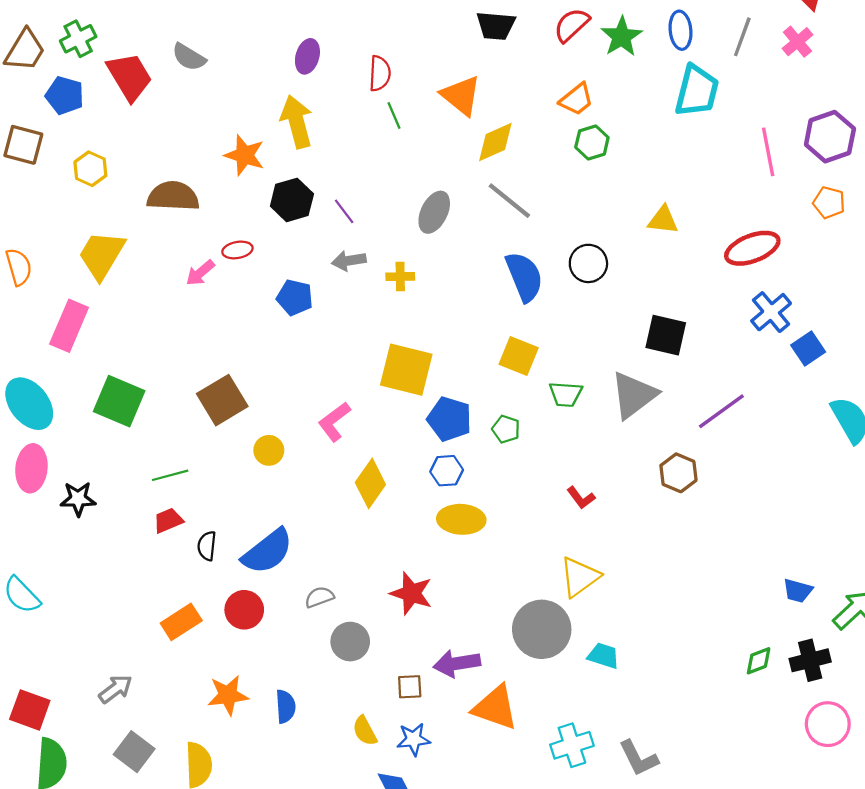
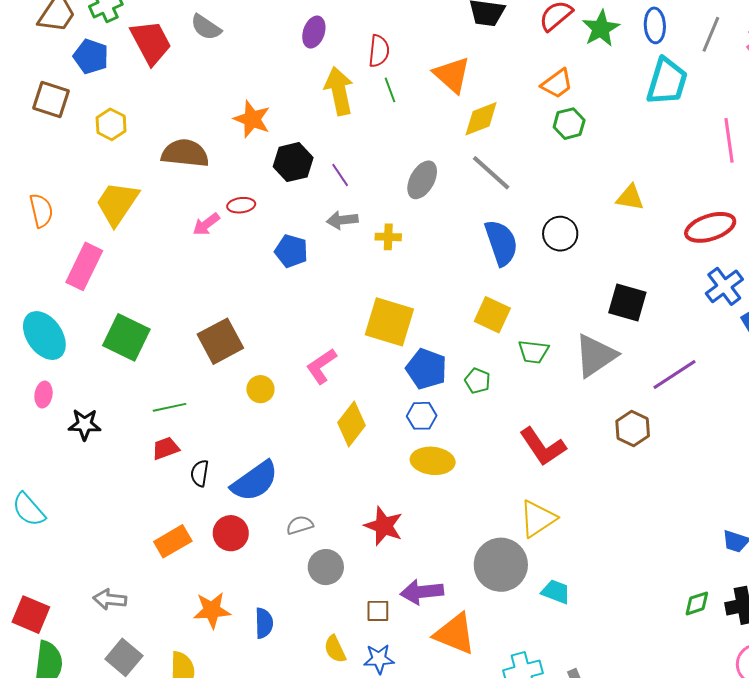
yellow arrow: (297, 122) -> (339, 91), moved
pink ellipse: (31, 468) -> (44, 395), size x0.6
red L-shape: (581, 498) -> (543, 447), size x1.8
gray arrow: (116, 689) -> (110, 599), turned -140

